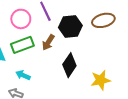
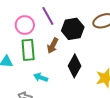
green rectangle: (22, 45) -> (28, 50), turned -70
cyan arrow: (23, 75) -> (41, 77), moved

